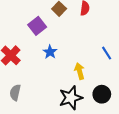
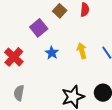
yellow arrow: (80, 71) -> (82, 51), moved

